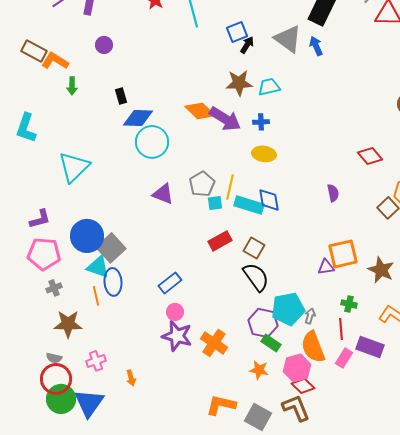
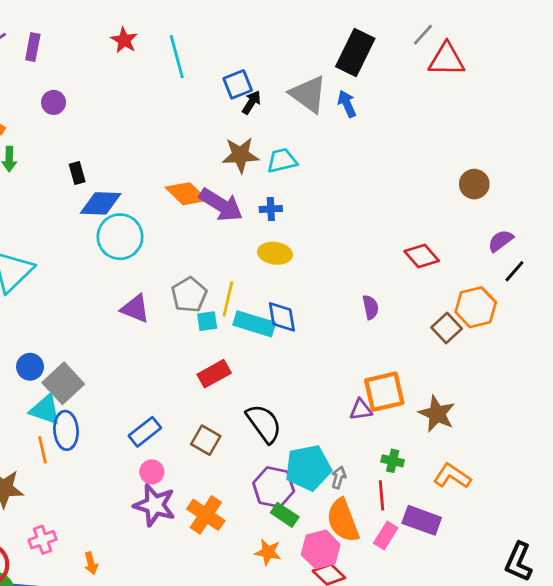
blue circle: (87, 236) -> (30, 367), size x0.6
brown square: (254, 248) -> (206, 440), moved

